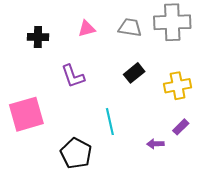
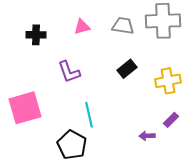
cyan line: (110, 122) -> (89, 115), moved

